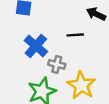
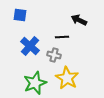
gray cross: (57, 64) -> (54, 55), moved

